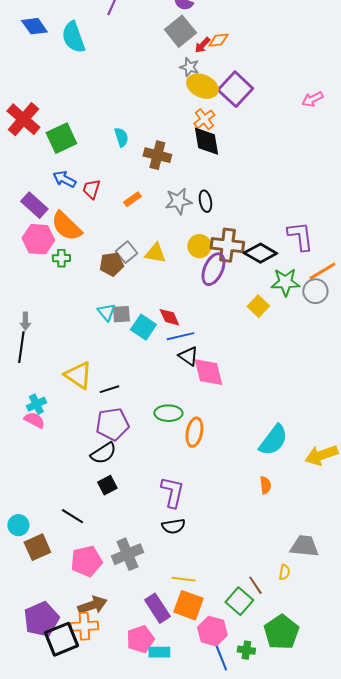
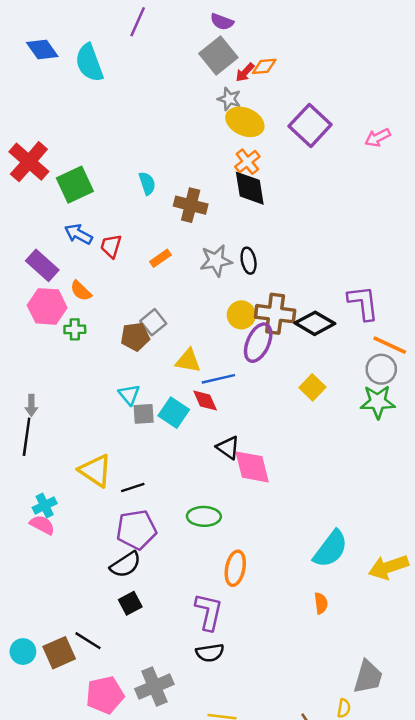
purple square: (235, 89) -> (310, 125), moved
orange semicircle: (66, 226) -> (81, 291), size x0.6
yellow triangle: (155, 253) -> (188, 361), moved
orange line: (322, 271) -> (390, 345), turned 56
green star: (285, 282) -> (378, 402), moved
gray square: (121, 314) -> (144, 414), moved
blue line: (180, 336) -> (218, 379), moved
orange ellipse: (194, 432) -> (235, 568), moved
gray trapezoid: (304, 546) -> (368, 677), turned 100
brown square: (37, 547) -> (59, 653), moved

